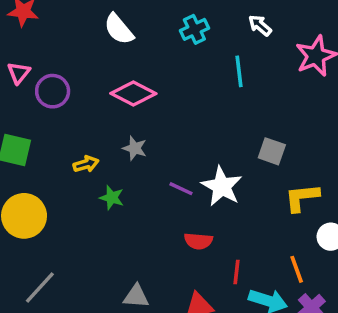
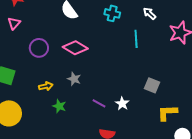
cyan cross: (194, 29) -> (112, 13), turned 35
pink triangle: (19, 73) -> (14, 23), moved
purple circle: (53, 91) -> (39, 48), moved
white star: (222, 186) -> (122, 104), size x0.6

